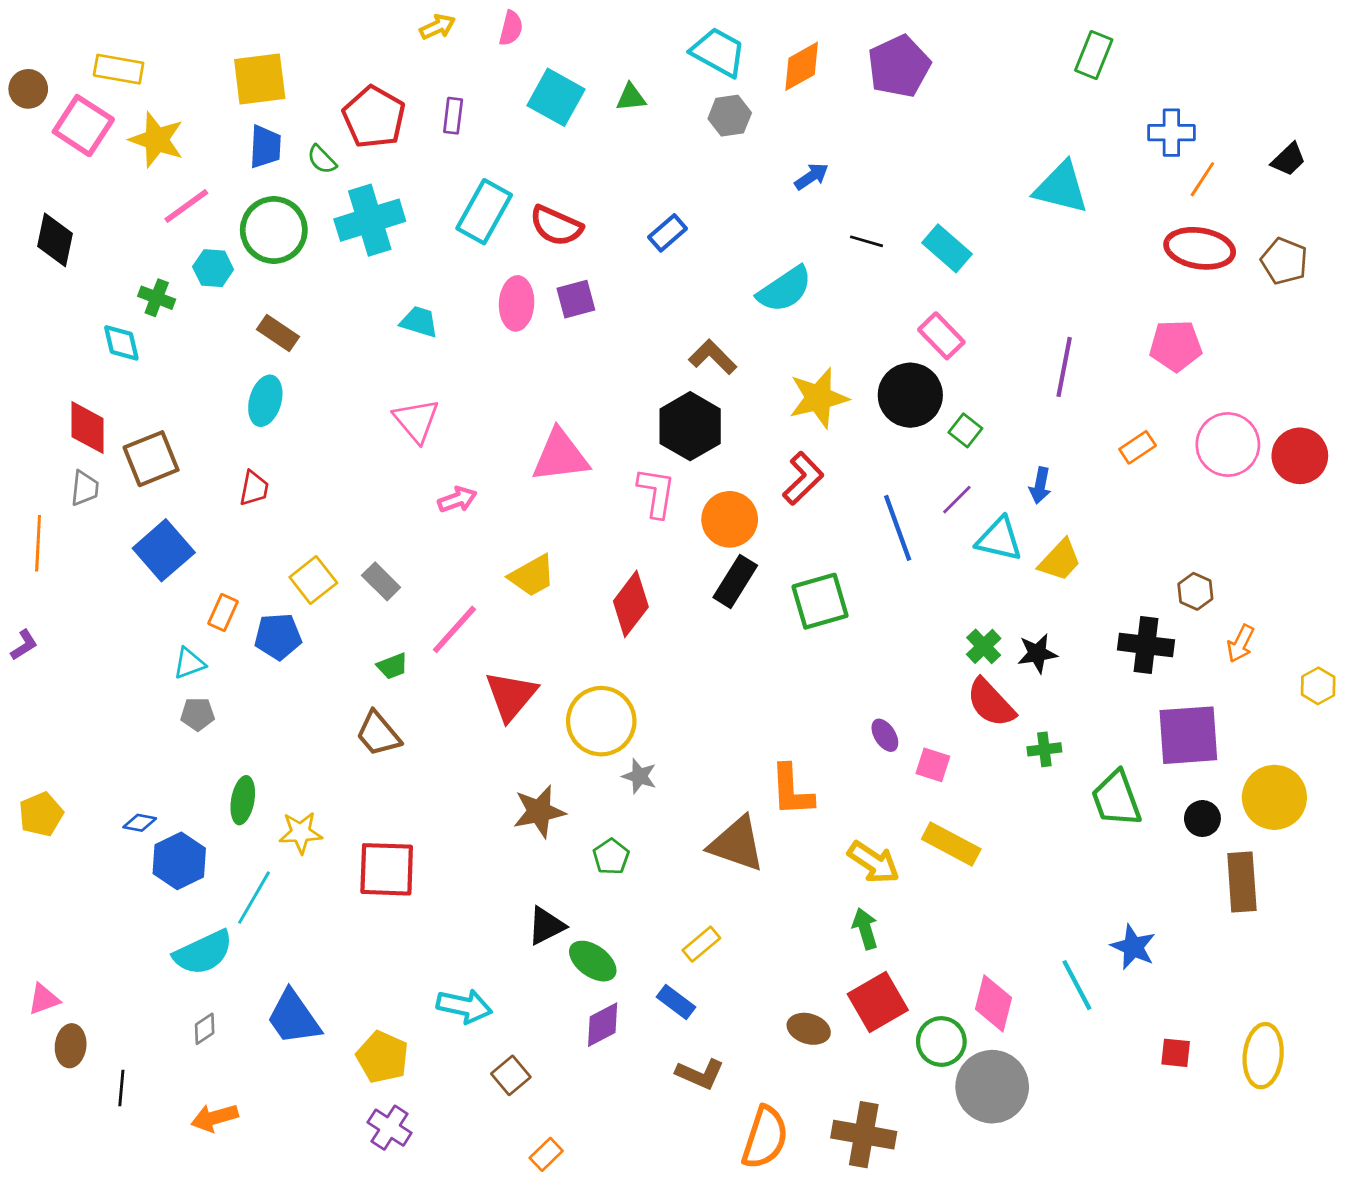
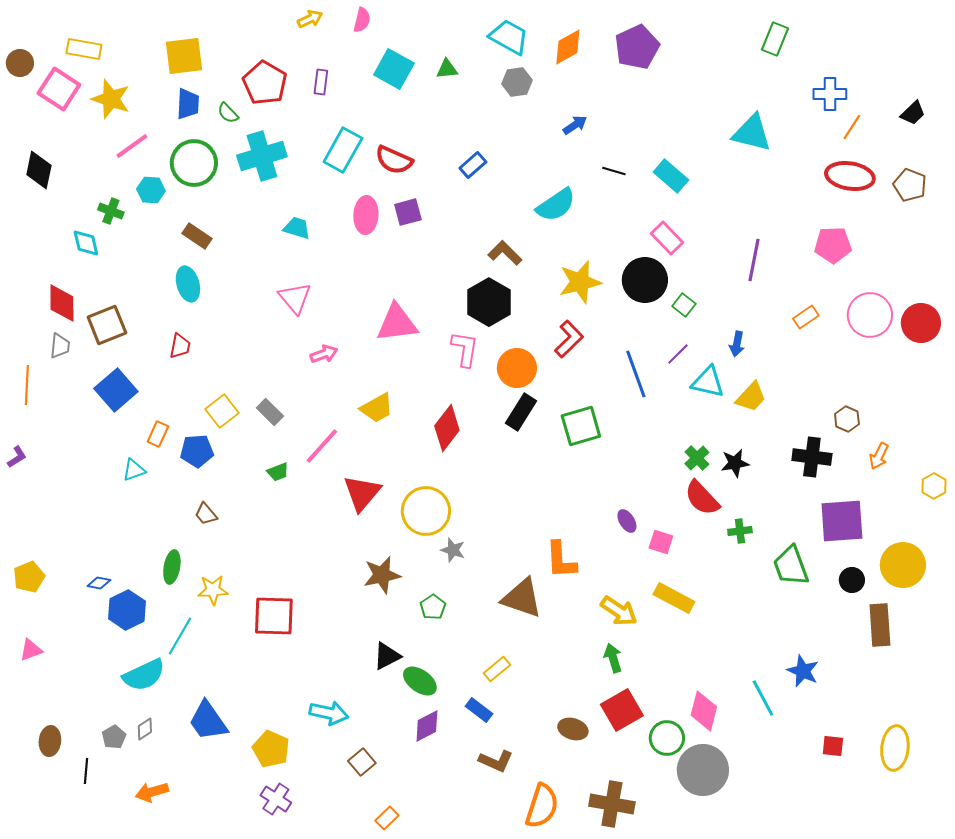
cyan ellipse: (265, 401) -> (188, 284), turned -32
gray pentagon: (198, 714) -> (114, 737), moved, turned -30
brown trapezoid: (378, 734) -> (206, 514), moved, size x0.7
pink triangle: (44, 999) -> (31, 650), moved

